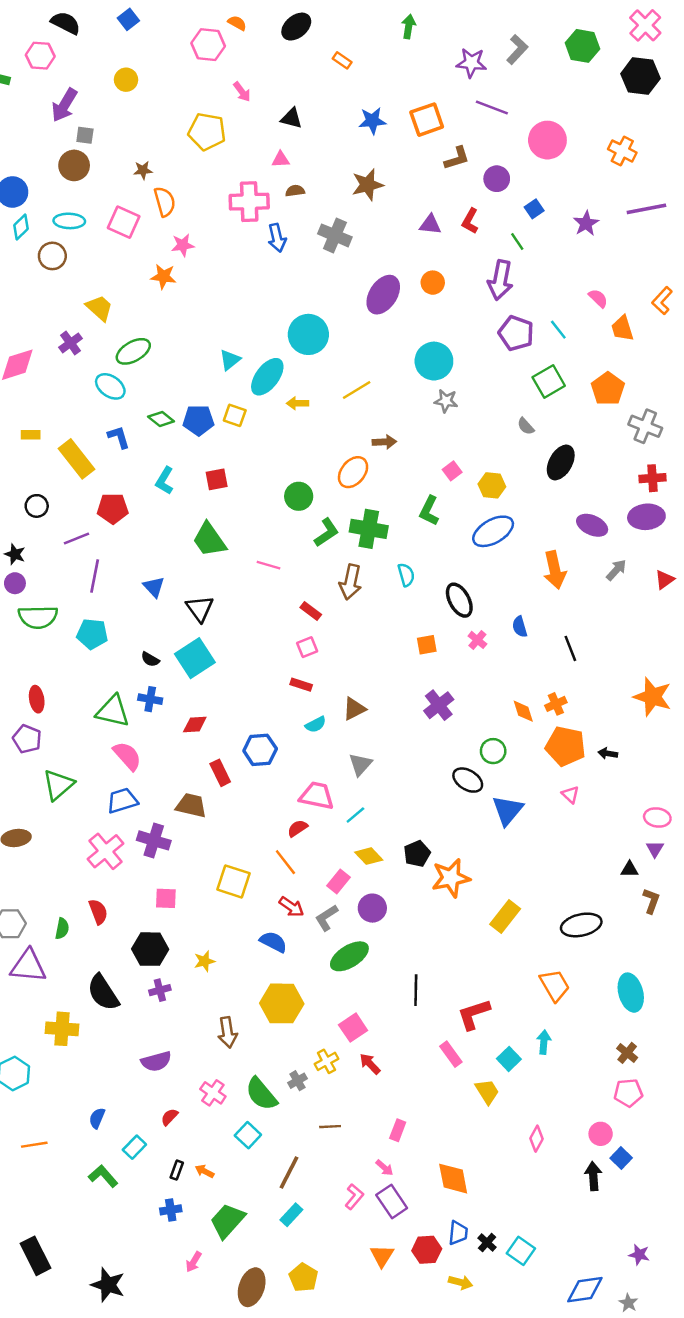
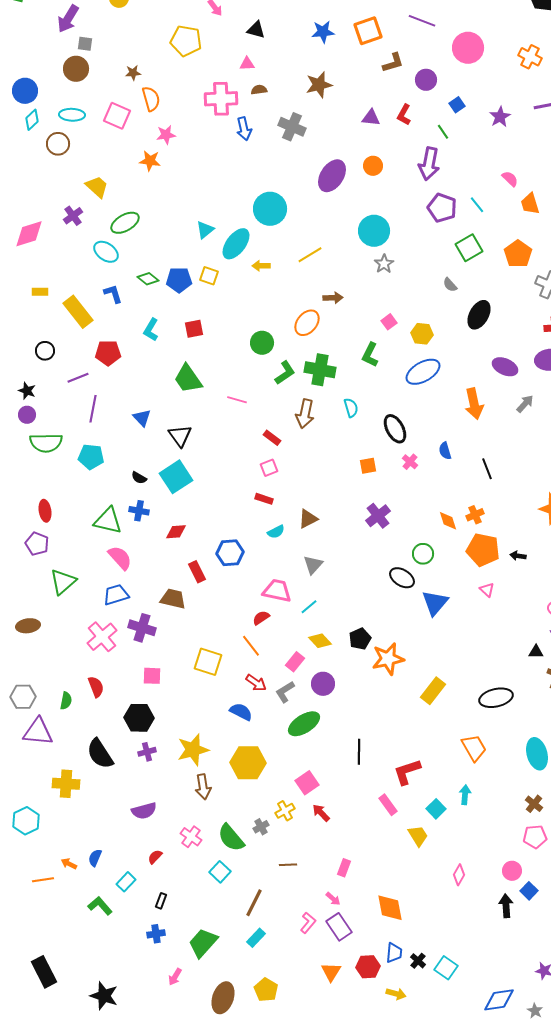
gray star: (446, 401) -> (384, 264), turned 30
yellow star: (205, 961) -> (193, 750), moved, size x1.8
orange arrow: (205, 1171) -> (69, 864), moved

